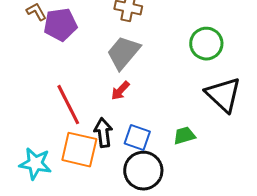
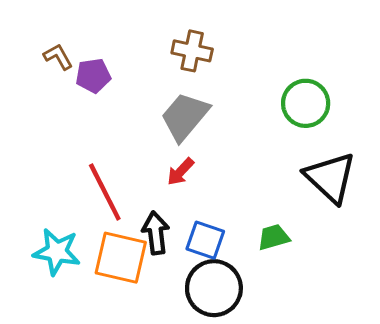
purple pentagon: (60, 25) -> (93, 76), size x0.7
cyan star: (35, 164) -> (57, 252), moved

